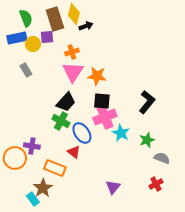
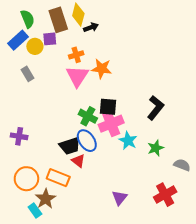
blue rectangle: (17, 38) -> (18, 40), turned -30
orange star: (97, 76) -> (102, 69), moved
black trapezoid: (66, 102) -> (70, 146), moved, turned 30
green cross: (61, 121) -> (88, 116), moved
purple cross: (32, 146) -> (19, 136), moved
orange circle: (15, 158) -> (26, 179), moved
gray semicircle: (162, 158) -> (182, 165), moved
red cross: (156, 184) -> (165, 195), size x1.5

